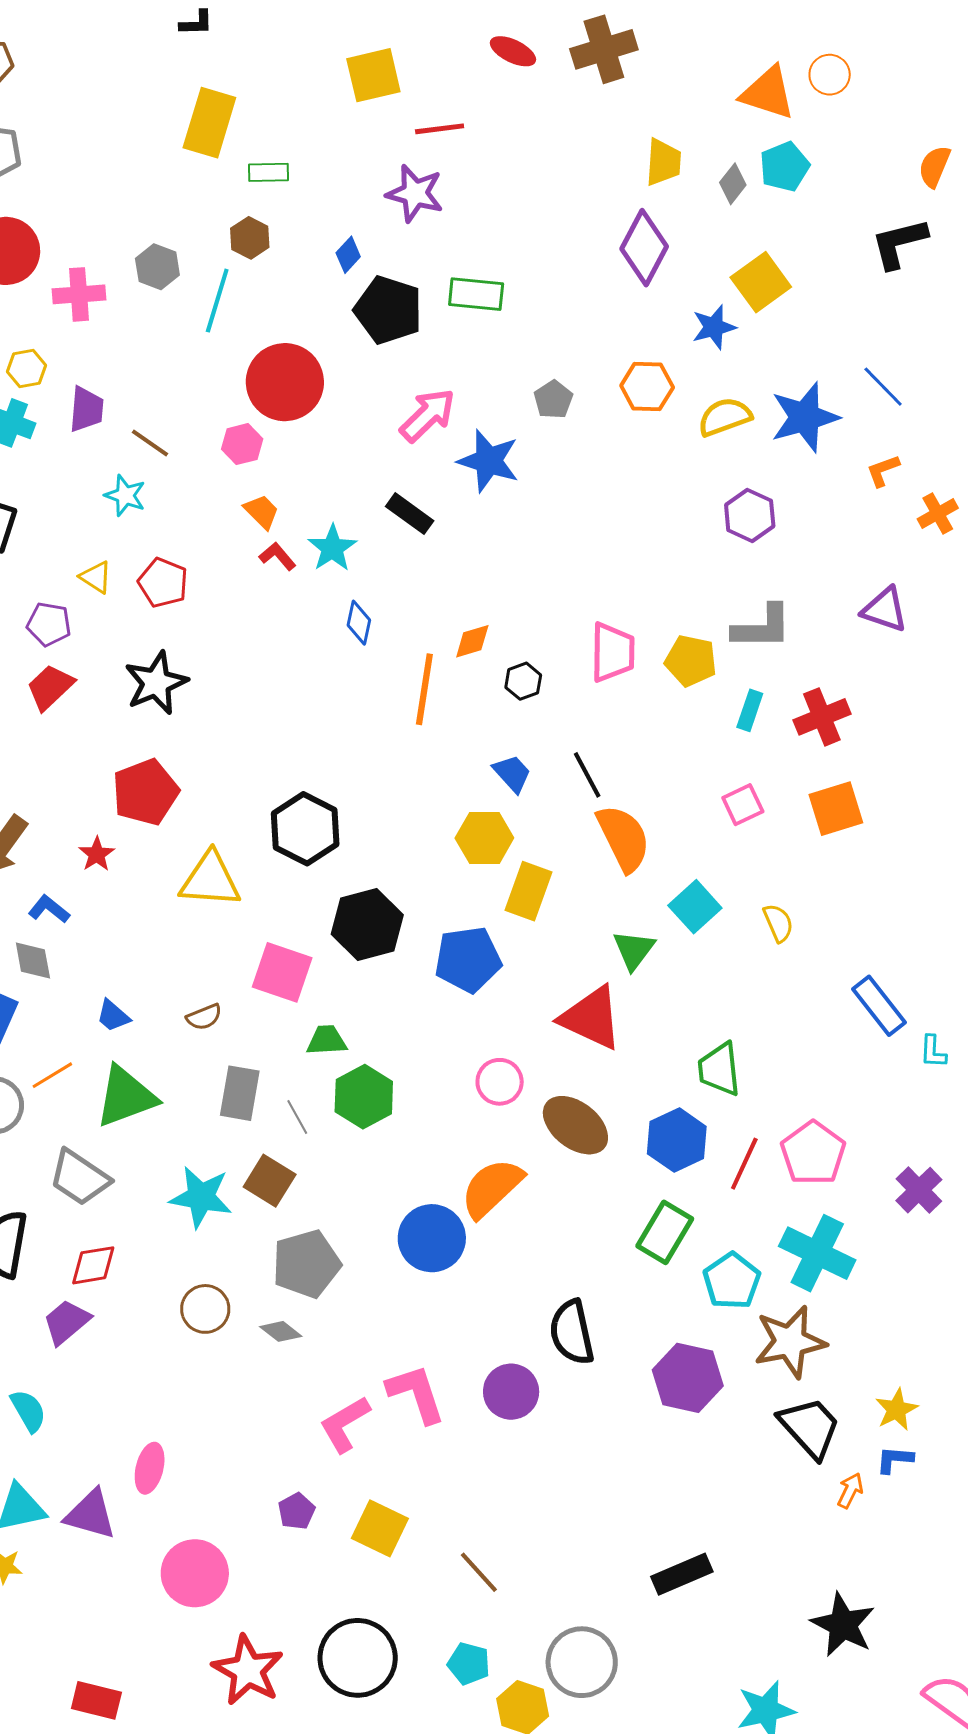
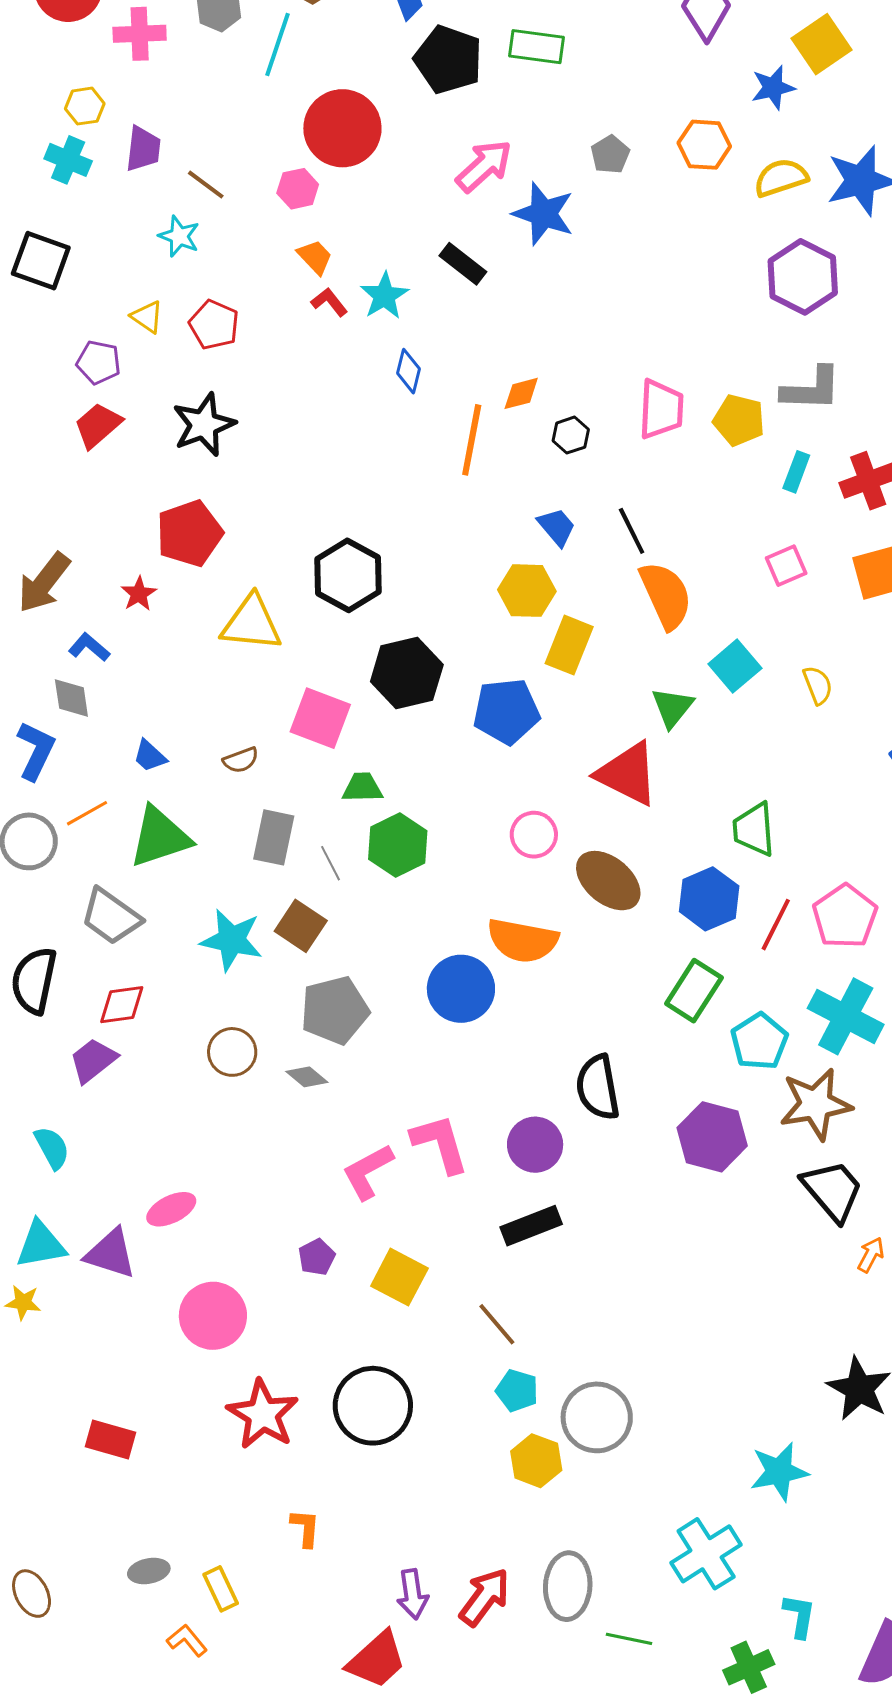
purple hexagon: (750, 515) -> (803, 277), size x1.4
orange semicircle: (492, 1188) -> (523, 941), turned -128
pink ellipse: (150, 1468) -> (171, 1209), turned 48
black rectangle: (682, 1574) -> (531, 1226), moved
cyan pentagon: (469, 1664) -> (517, 1390), moved

